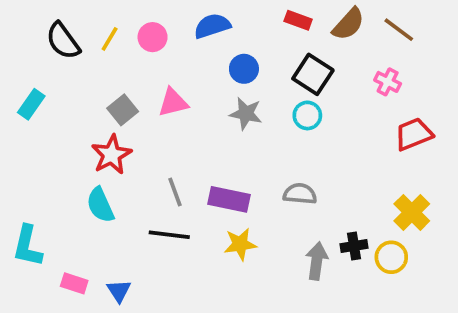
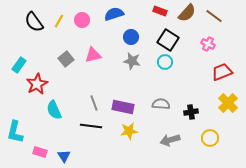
cyan rectangle: (31, 104) -> (19, 65), moved
red star: (111, 155) -> (37, 84), moved
yellow cross: (412, 212) -> (228, 103), moved
black cross: (354, 246) -> (191, 112), moved
gray arrow: (317, 261) -> (170, 140), turned -114

